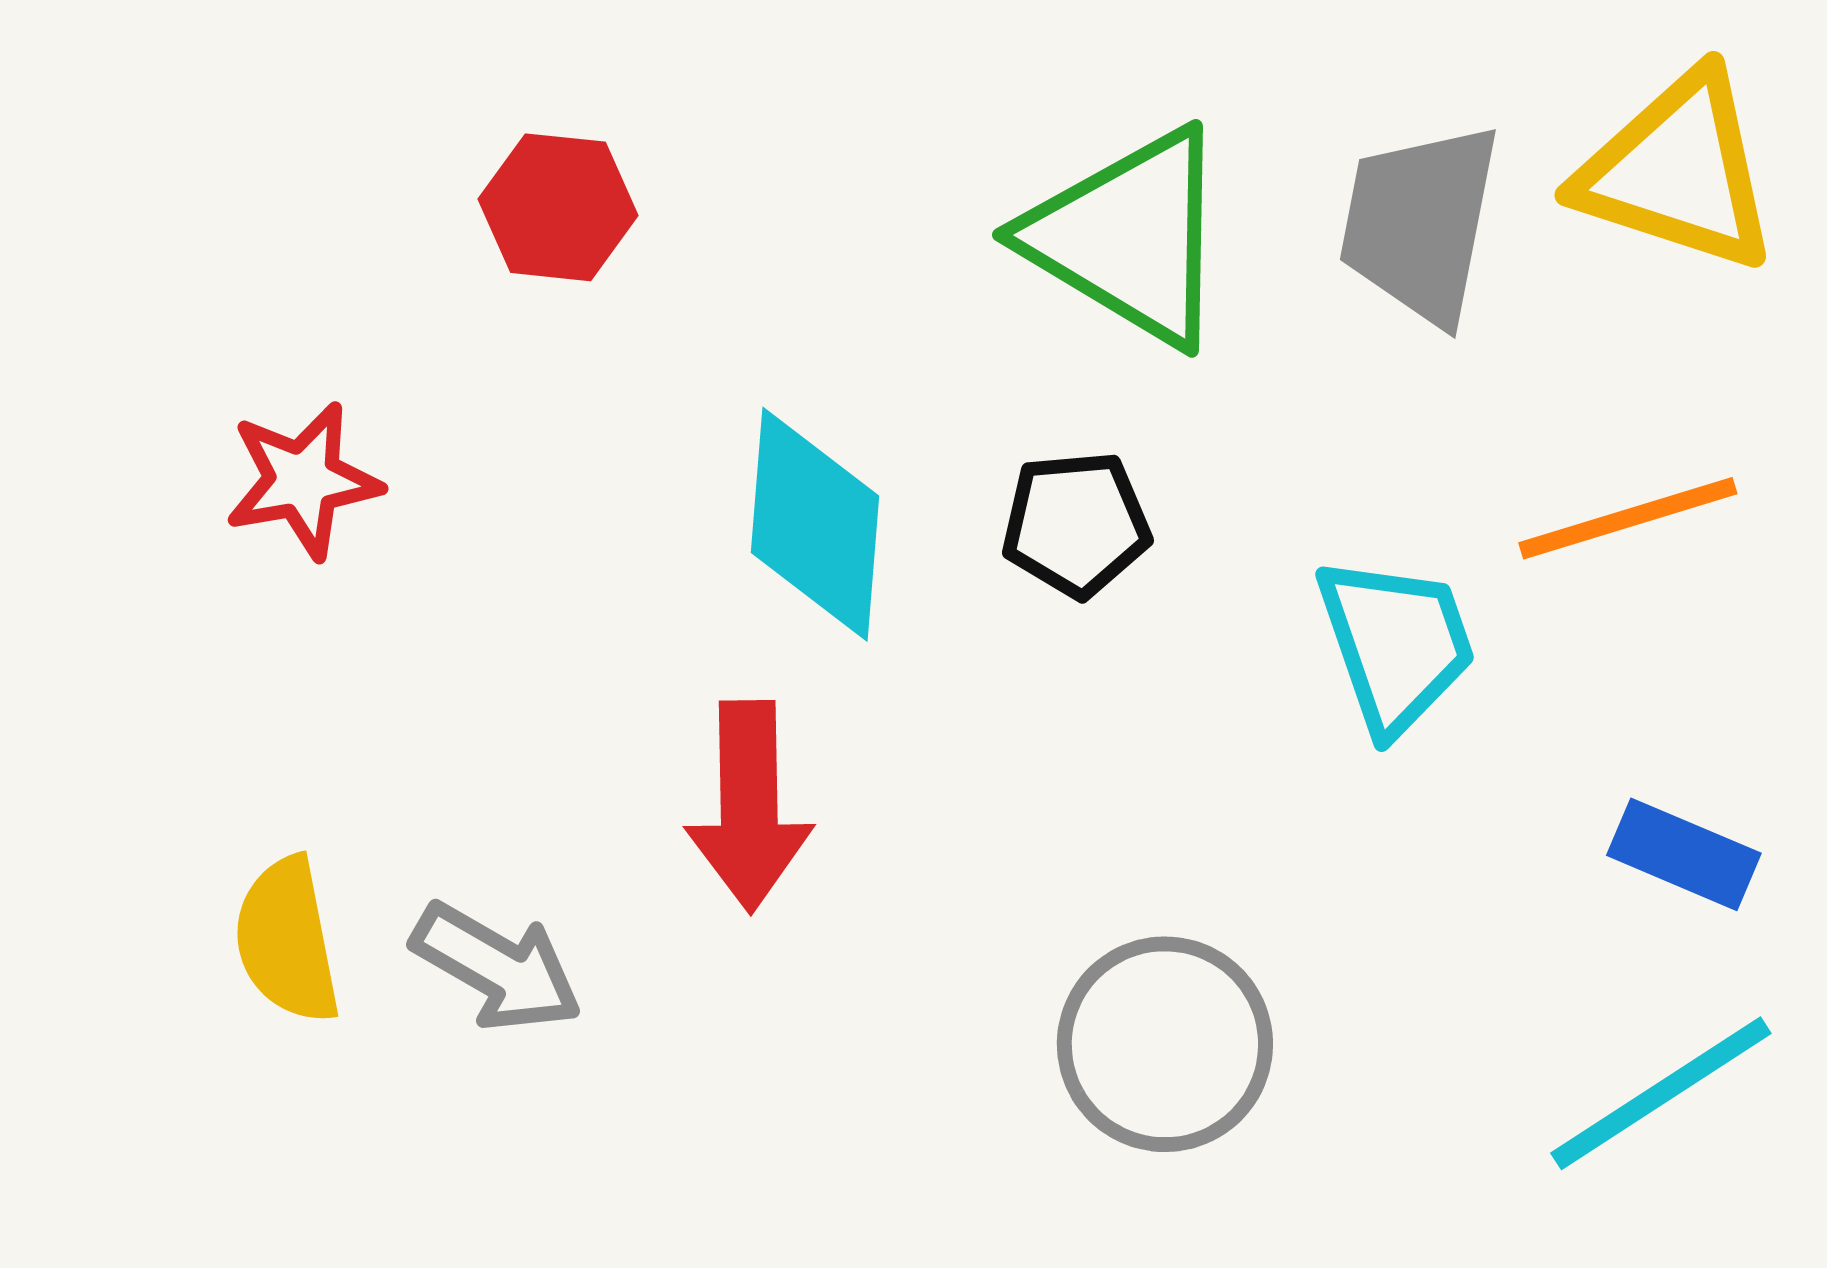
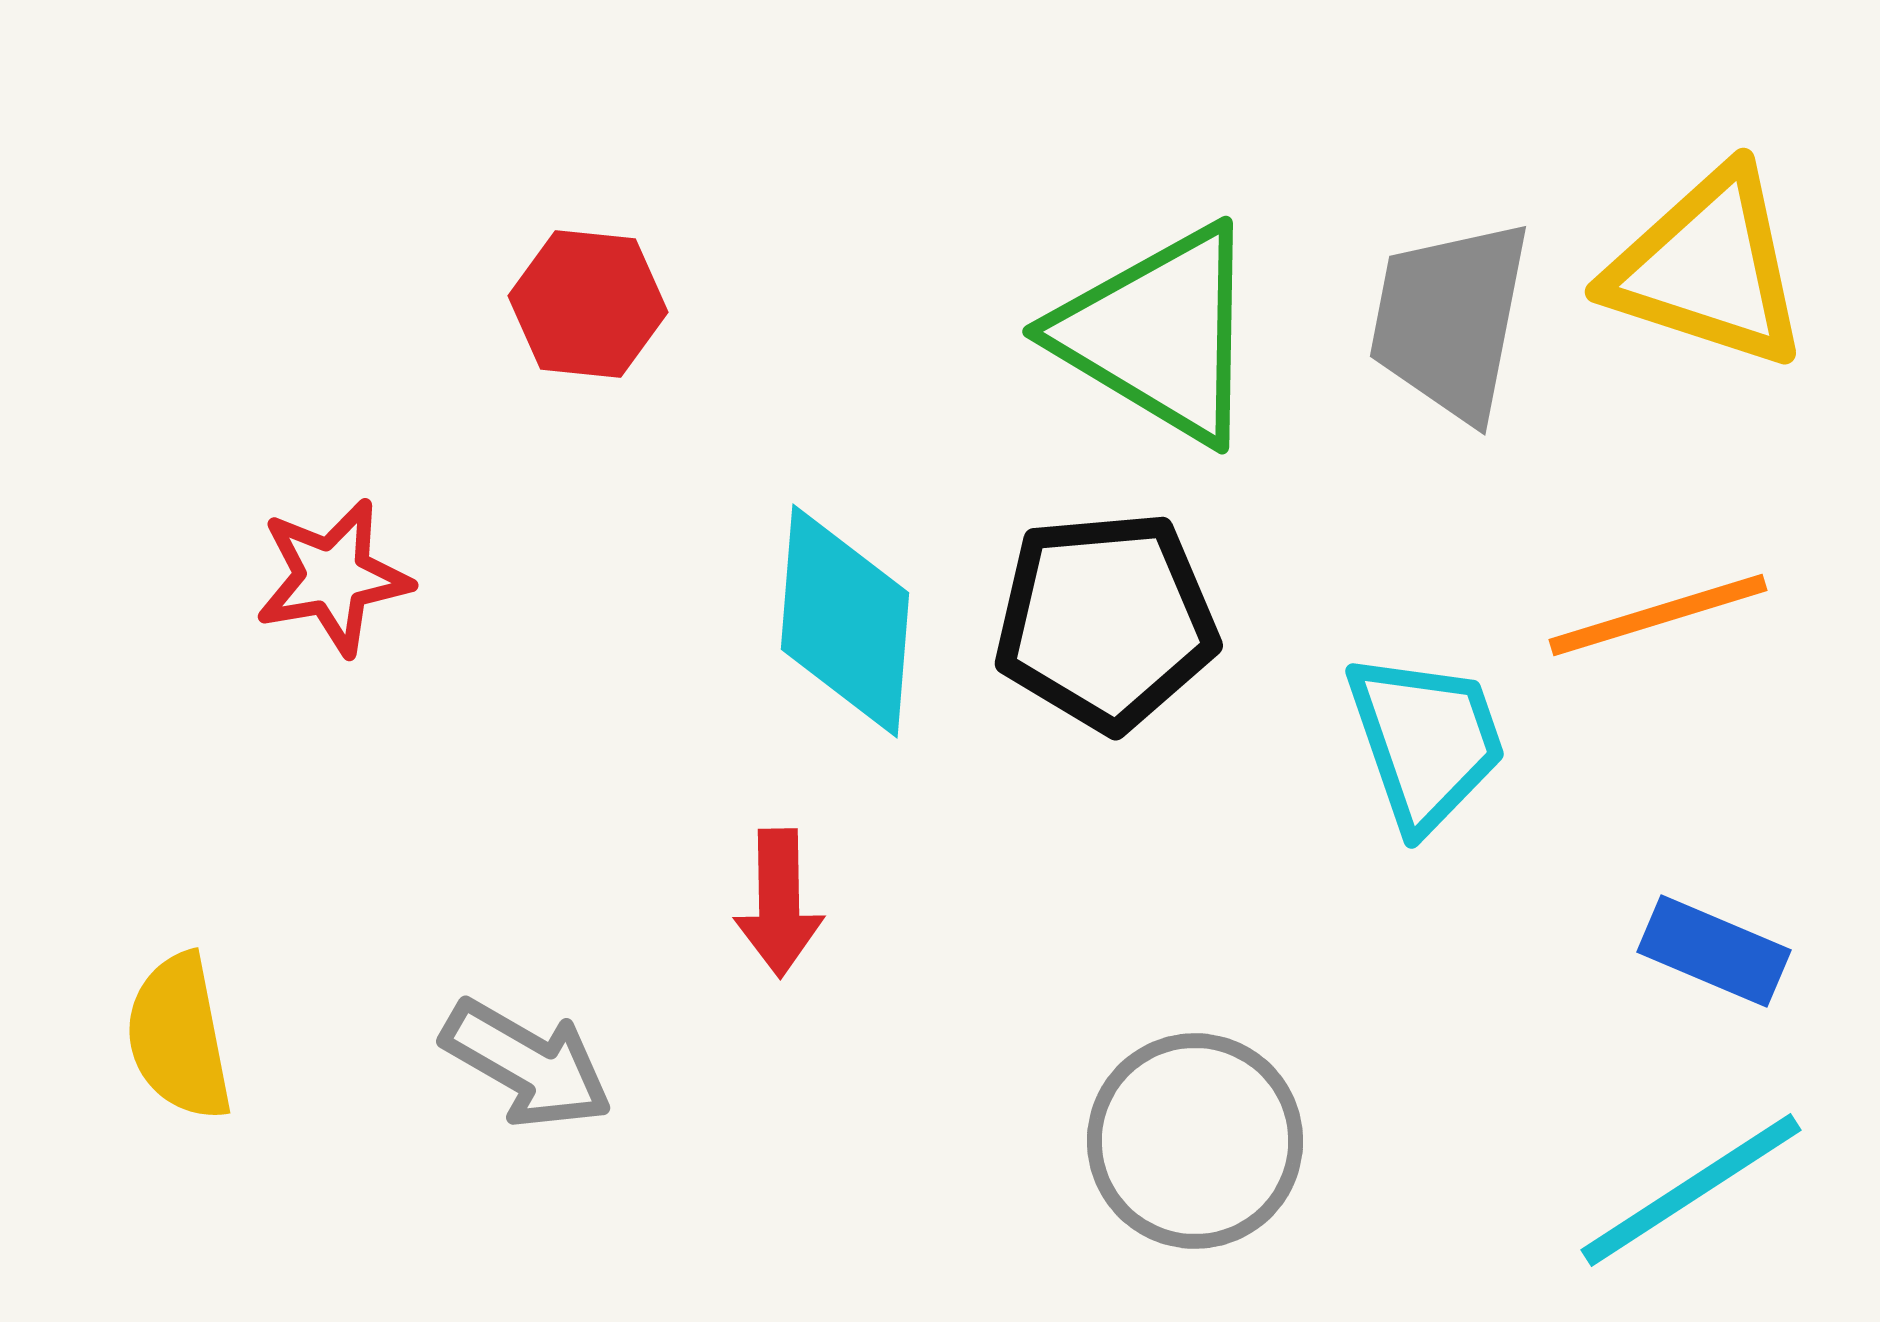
black pentagon: (1076, 524) -> (1106, 621), size x1.5
red arrow: (749, 806) -> (779, 903), size x0.7
yellow semicircle: (287, 940) -> (179, 1037), moved

